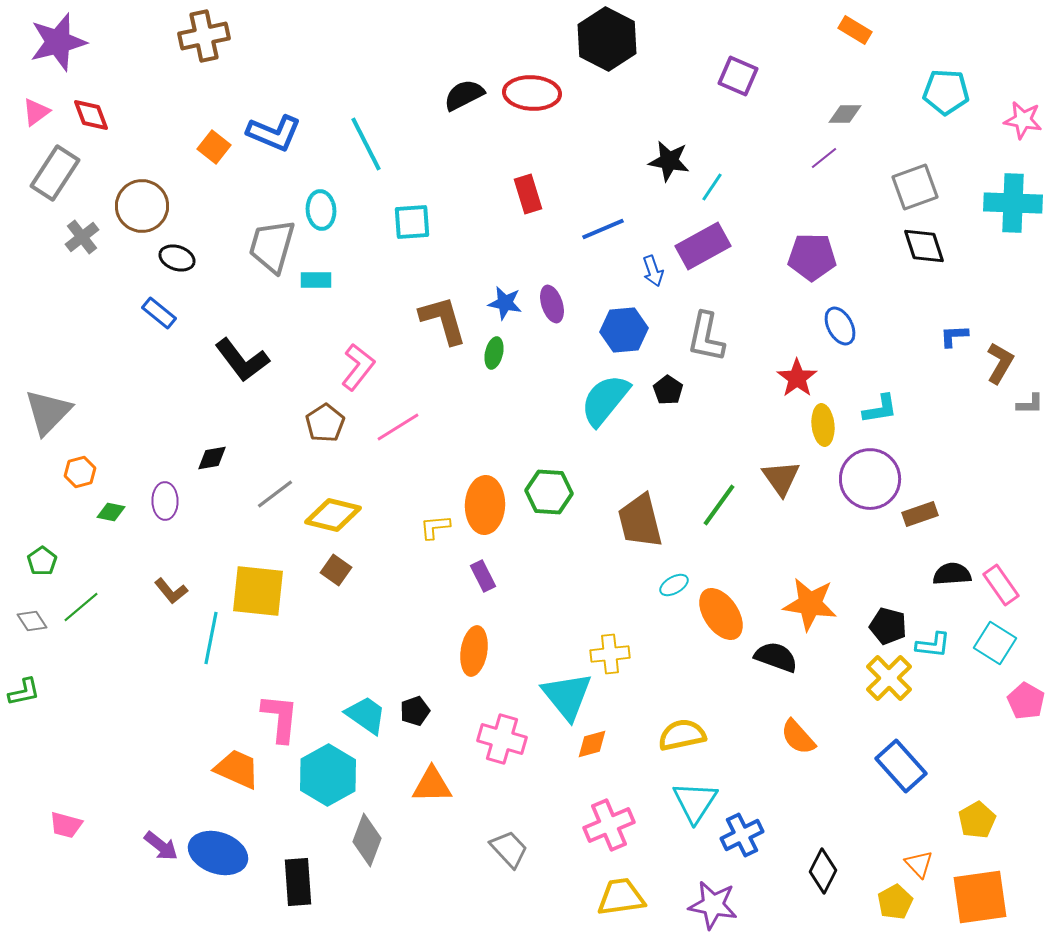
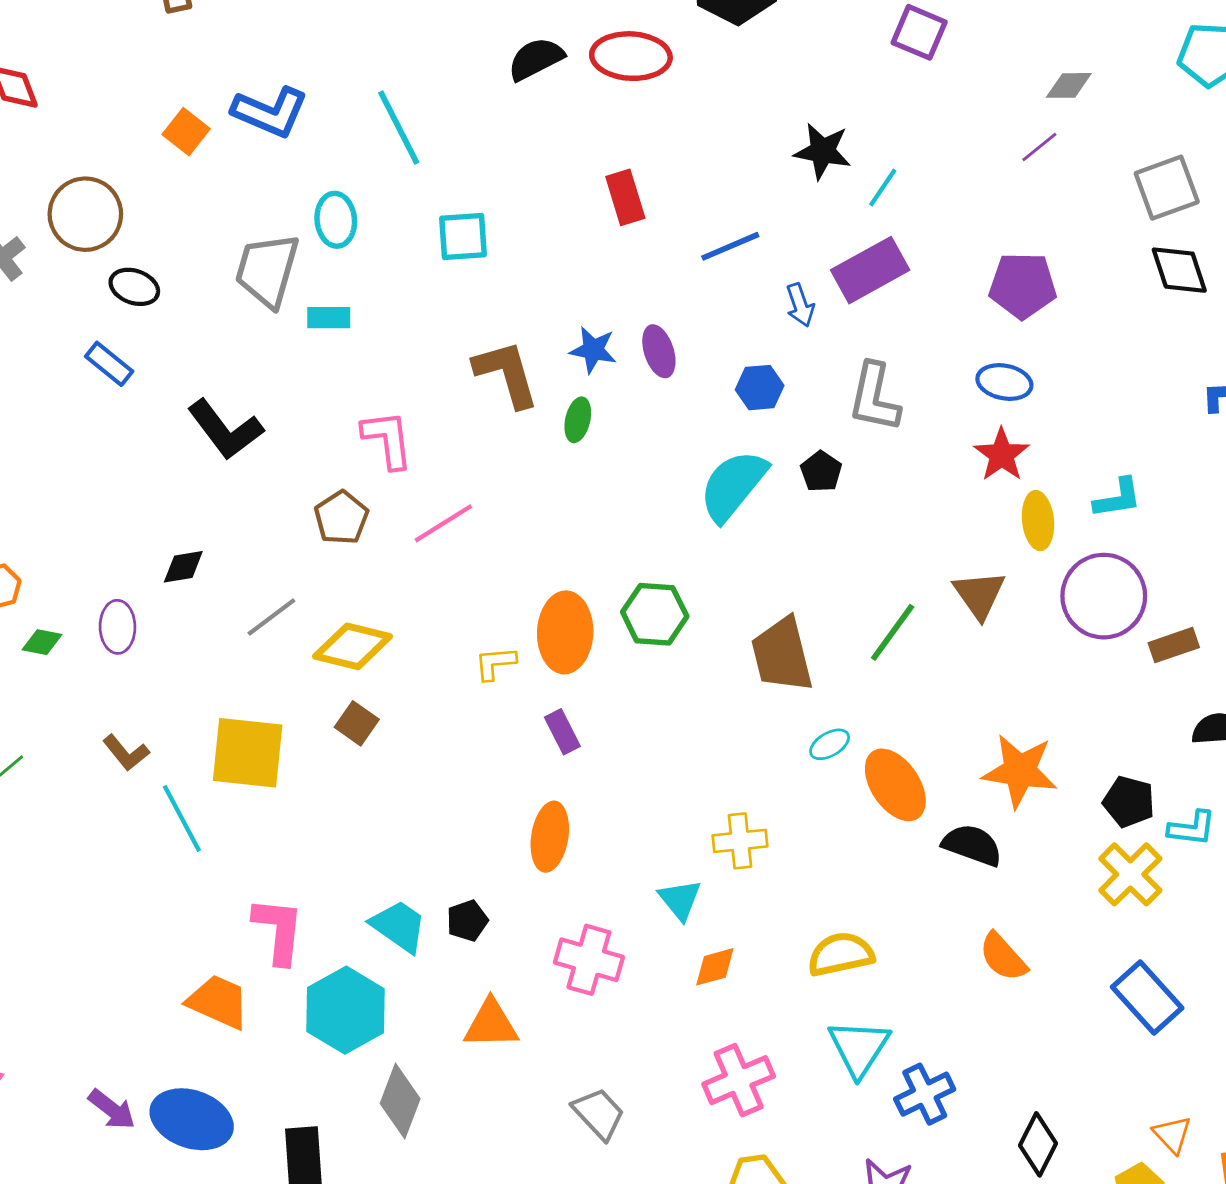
blue ellipse: (840, 326) -> (1004, 382), moved, turned -51
blue hexagon: (624, 330) -> (760, 388), size x0.7
pink L-shape: (358, 367) -> (388, 439), turned -45
cyan line: (211, 638) -> (182, 818), turned -39
cyan triangle: (567, 696) -> (680, 900), size x0.6

